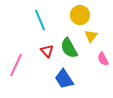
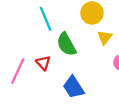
green semicircle: (69, 48) -> (66, 44), moved
red triangle: (47, 51) -> (43, 63), moved

